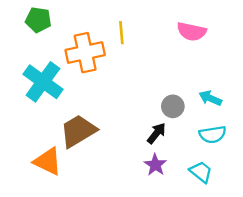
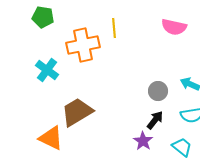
cyan cross: (43, 82) -> (47, 70), size x0.7
black arrow: (156, 133) -> (155, 120), moved

